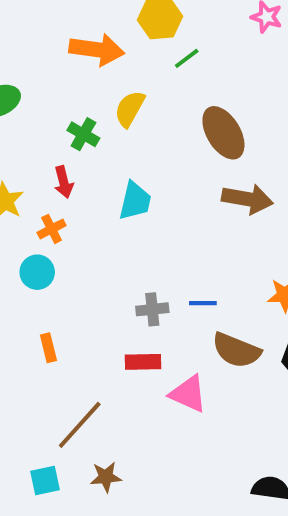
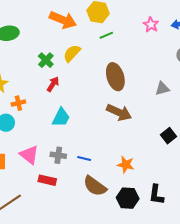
red arrow: (64, 182) -> (53, 84), moved, turned -147
cyan trapezoid: (135, 201) -> (61, 117), moved
pink triangle: (188, 394) -> (29, 155), moved

